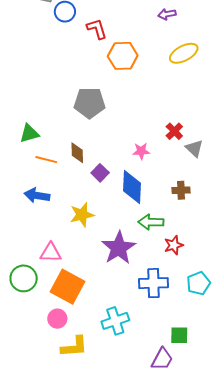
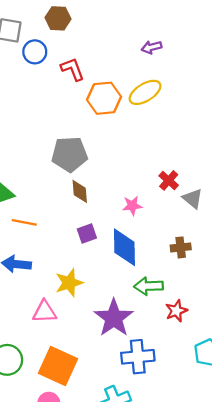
yellow ellipse: (184, 53) -> (145, 92), moved
brown diamond: (77, 153) -> (80, 191), moved
purple square: (100, 173) -> (87, 234), turned 30
pink triangle: (51, 253) -> (44, 312), moved
blue cross: (154, 283) -> (138, 357), moved

